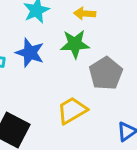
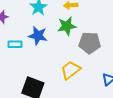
gray pentagon: (106, 73) -> (90, 43), turned -30

